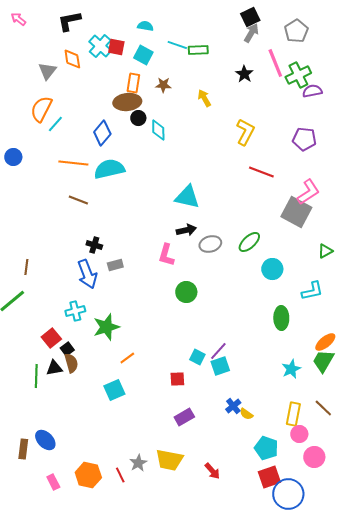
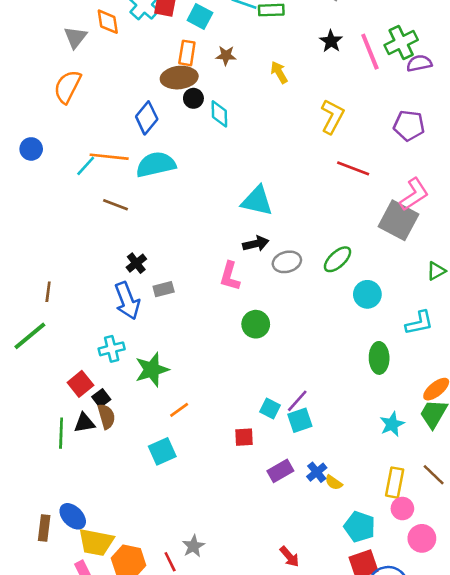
pink line: (275, 63) -> (370, 52), moved
cyan line: (55, 124) -> (86, 166), moved
black cross: (94, 245) -> (136, 263), turned 35
purple rectangle: (184, 417) -> (280, 471), moved
yellow trapezoid: (169, 460) -> (96, 542), moved

